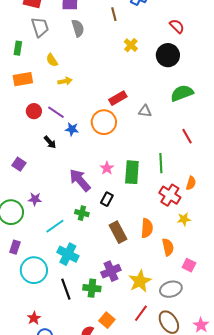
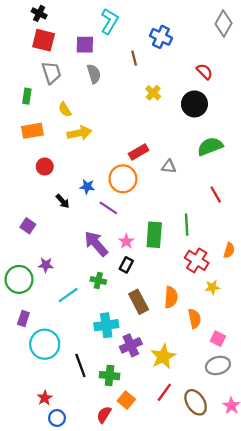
yellow arrow: (65, 81) -> (79, 133), size x1.5
purple line: (56, 112) -> (108, 208), moved
pink star: (107, 168) -> (126, 241), moved
orange semicircle: (191, 183) -> (229, 250), moved
cyan cross: (68, 254) -> (106, 325), moved, turned -35
green cross: (92, 288) -> (110, 376), moved
gray ellipse: (171, 289) -> (218, 365), moved

